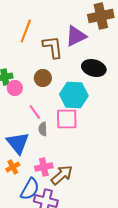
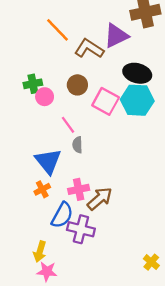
orange line: (26, 31) -> (57, 30), turned -65
brown L-shape: (53, 47) -> (89, 49), turned -50
cyan hexagon: (74, 95) -> (137, 100), moved
pink square: (67, 119) -> (106, 101), moved, turned 30

